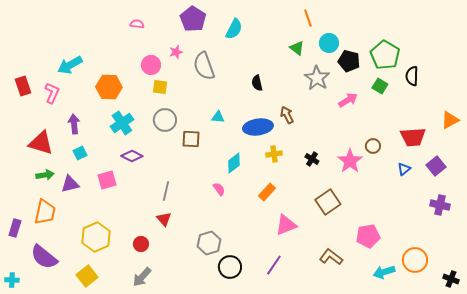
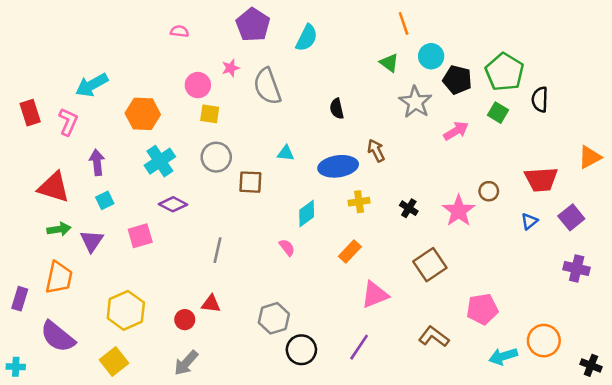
purple triangle: (70, 184) -> (92, 241), turned -42
red triangle: (164, 219) -> (211, 304), moved, turned -42

